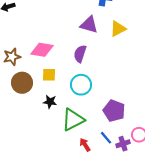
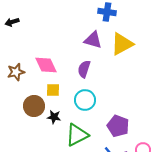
yellow triangle: (118, 29) -> (122, 44), size x1.4
pink diamond: (42, 50) -> (46, 65), turned 55
brown circle: (22, 83) -> (34, 106), moved

